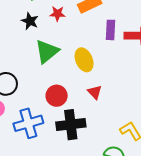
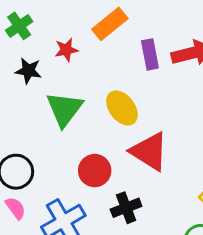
red triangle: (95, 92) -> (149, 151), size x1.8
black cross: (71, 125) -> (126, 208), size x0.7

